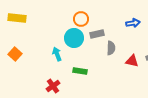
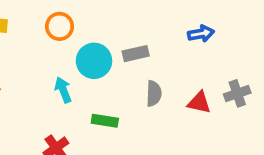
orange circle: (81, 19) -> (60, 26), moved
gray semicircle: (111, 48) -> (154, 93), moved

